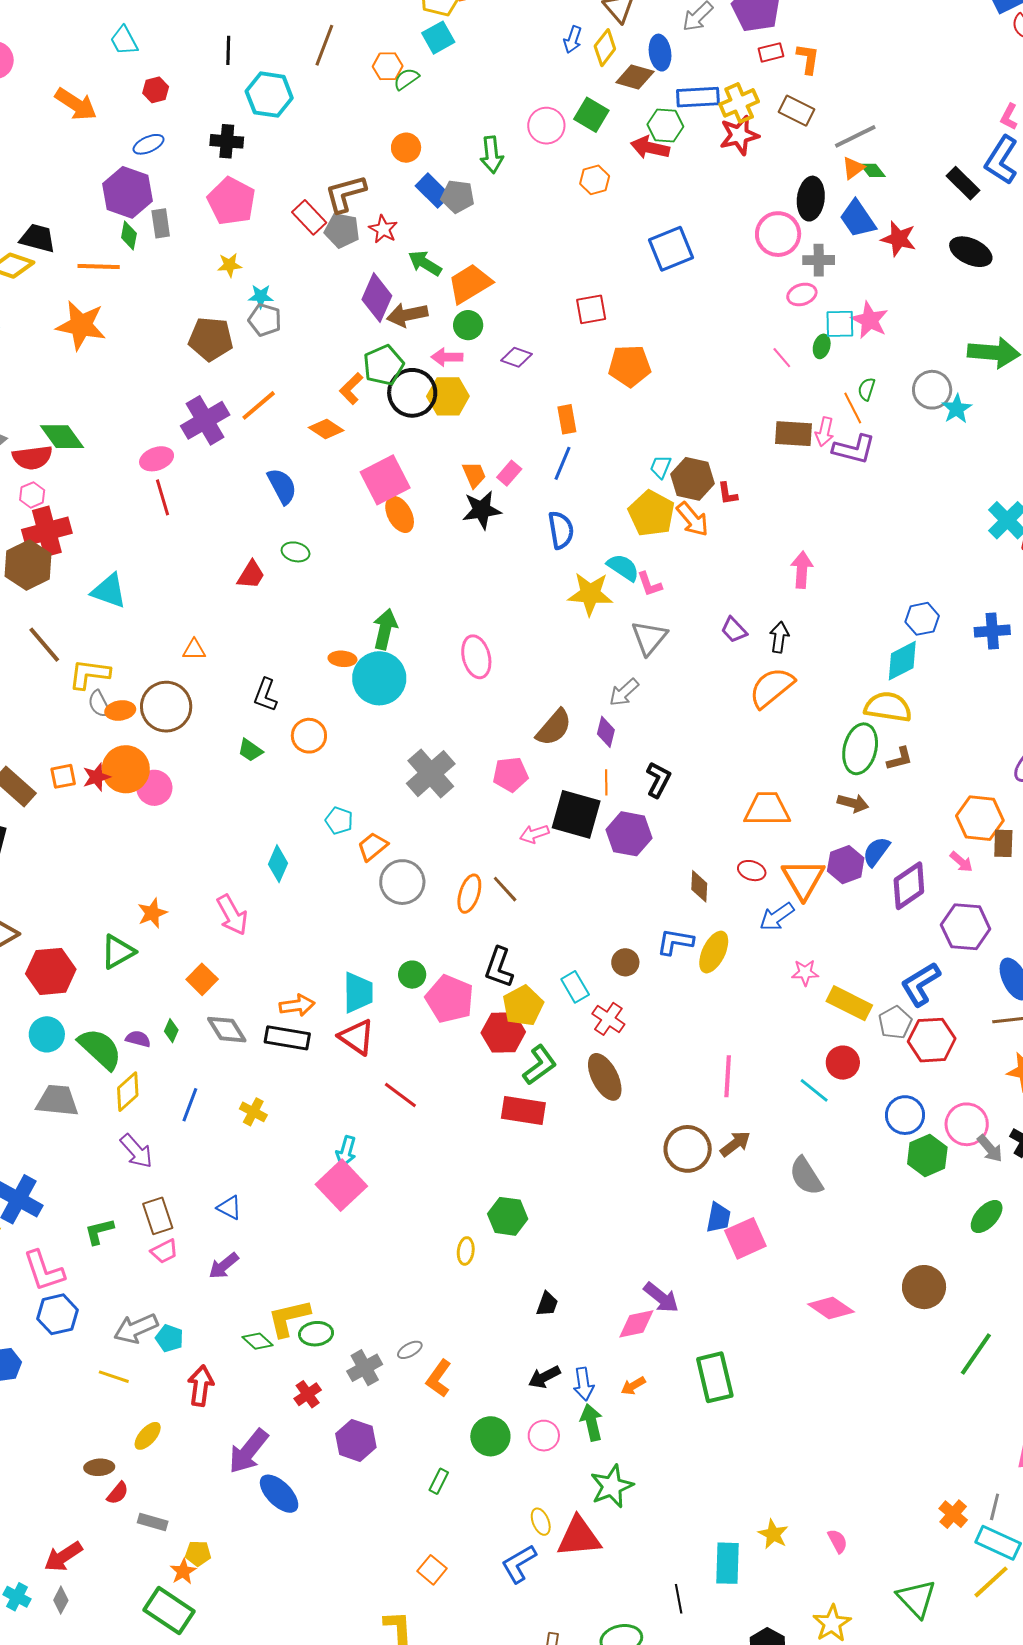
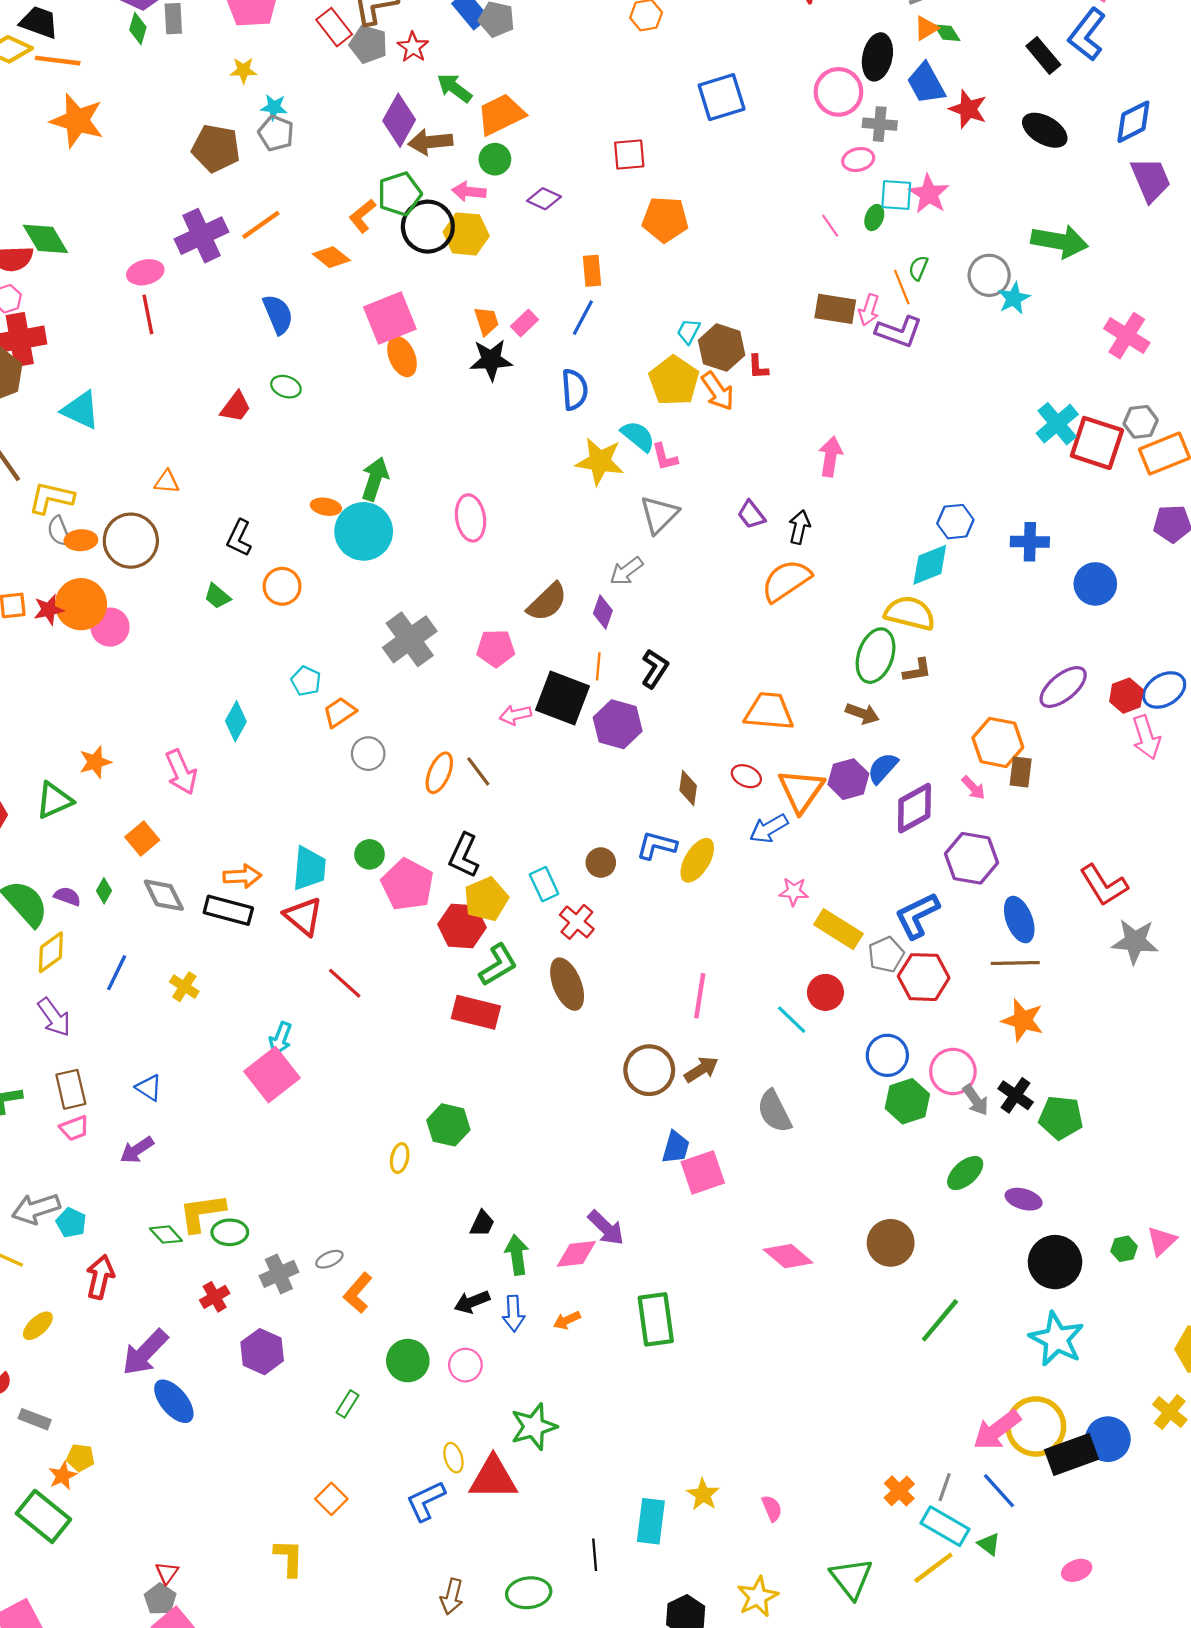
orange line: (99, 267) -> (58, 61), moved
gray circle: (402, 882) -> (368, 754), size x0.7
green arrow: (592, 1422) -> (517, 1255), moved

